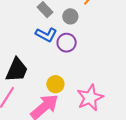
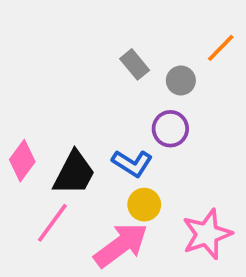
blue L-shape: (46, 35) -> (132, 163), moved

